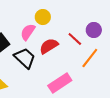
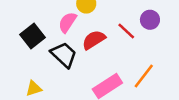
orange line: (90, 58) -> (144, 76), moved

